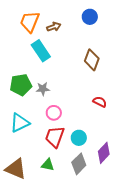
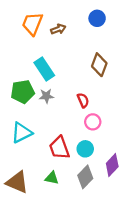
cyan rectangle: (41, 51) -> (44, 69), moved
red semicircle: (100, 102) -> (83, 100), moved, turned 40
pink circle: (54, 113) -> (93, 122), moved
red trapezoid: (55, 137) -> (59, 148), turned -40

